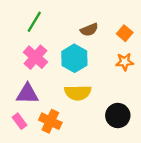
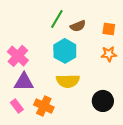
green line: (34, 22) -> (57, 19), moved
orange square: (125, 33) -> (109, 29), turned -32
pink cross: (35, 57) -> (18, 56), moved

